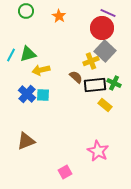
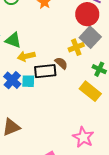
green triangle: (28, 54) -> (13, 40), turned 36
black rectangle: (95, 85) -> (45, 71), moved
yellow rectangle: (105, 105) -> (90, 91), size x1.5

